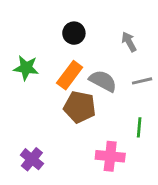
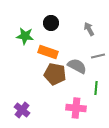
green star: (26, 68) -> (25, 36), moved
orange rectangle: (70, 75) -> (48, 52), turned 72
gray semicircle: (103, 81) -> (77, 66), moved

